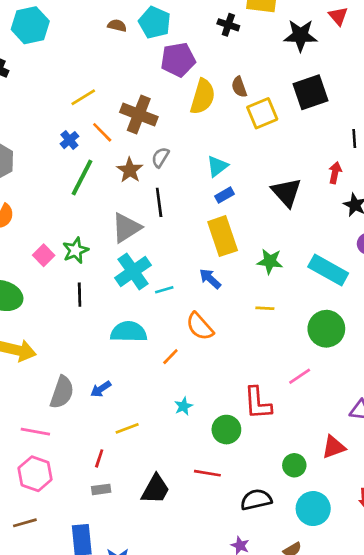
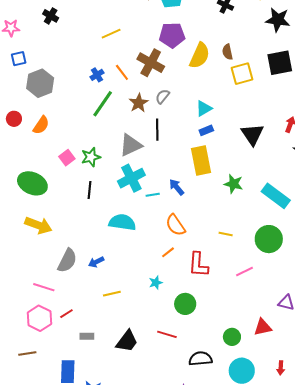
purple pentagon: (178, 60) -> (172, 35), moved
yellow line: (83, 97) -> (111, 34), moved
blue arrow: (210, 279) -> (177, 187), moved
yellow line: (265, 308) -> (226, 234), moved
orange line: (170, 357) -> (168, 252), moved
red L-shape: (258, 403) -> (198, 265), moved
red line: (99, 458) -> (66, 314), moved, turned 32

